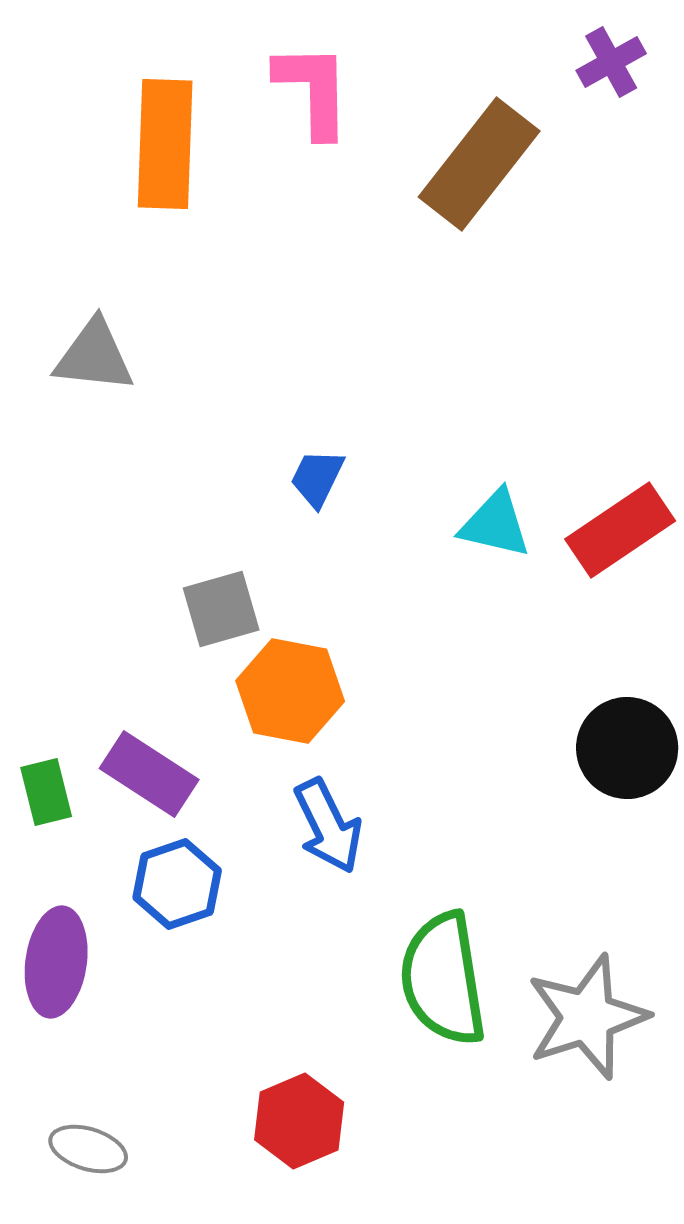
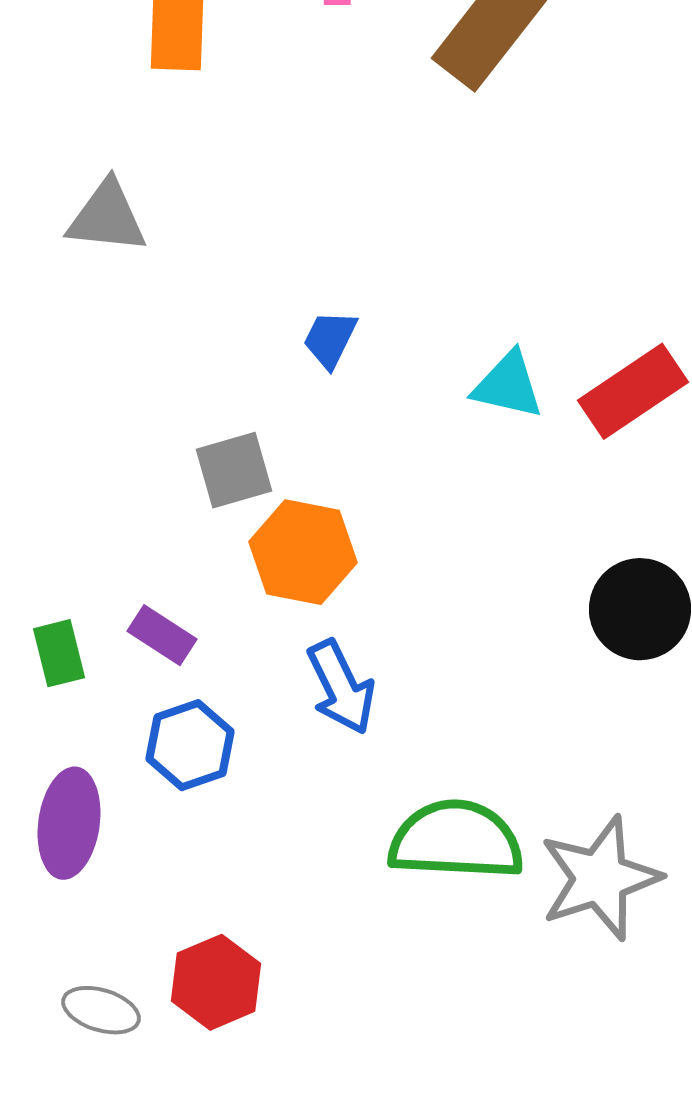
purple rectangle: (149, 774) -> (162, 635), size x0.7
green semicircle: (443, 979) -> (456, 840), turned 102
red hexagon: (299, 1121) -> (216, 982), moved

